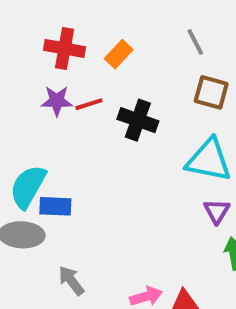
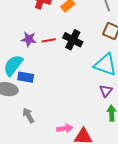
purple star: (57, 101) -> (29, 39), moved
red line: (89, 104) -> (49, 40), moved

